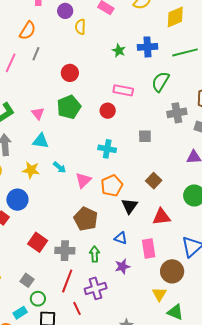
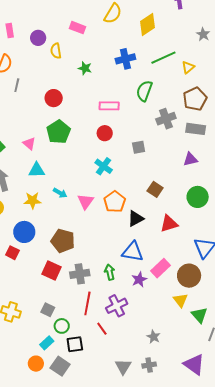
green star: (119, 51) -> (85, 68), moved
red circle: (108, 111) -> (105, 133), moved
cyan cross: (107, 149) -> (104, 166), turned 36
black triangle: (130, 206) -> (136, 219), turned 36
brown pentagon: (86, 219) -> (63, 241), moved
blue triangle: (121, 238) -> (133, 252), size x1.6
pink rectangle: (149, 248) -> (161, 268), moved, turned 66
green triangle: (175, 312) -> (199, 315), turned 36

